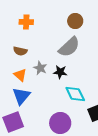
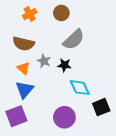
brown circle: (75, 21) -> (61, 13), moved
orange cross: (26, 22) -> (30, 14), turned -32
brown semicircle: (20, 51) -> (24, 44), size x1.5

